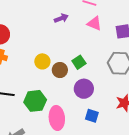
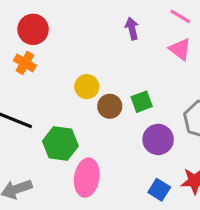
purple arrow: (61, 18) -> (132, 29), turned -96
purple circle: (84, 89) -> (158, 139), moved
blue square: (92, 116) -> (159, 190), moved

